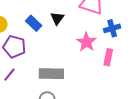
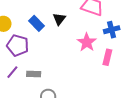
gray rectangle: (51, 74) -> (34, 74), moved, size x0.6

